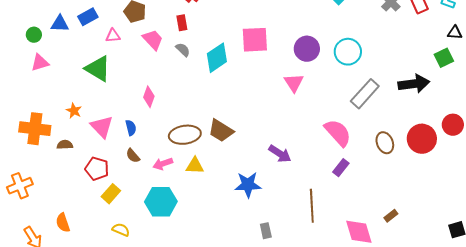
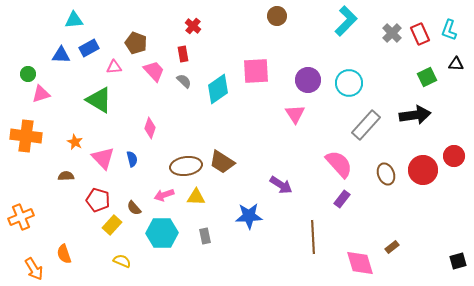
green circle: (34, 35) -> (28, 74), moved
green square: (444, 58) -> (427, 77), moved
orange cross: (35, 129) -> (26, 136), moved
brown semicircle: (133, 156) -> (134, 208), moved
gray rectangle: (266, 231) -> (205, 236), moved

